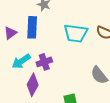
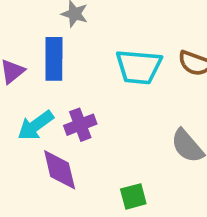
purple diamond: (33, 85) -> (60, 170), turned -40

